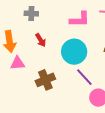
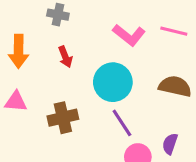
pink L-shape: (80, 19) -> (129, 35), turned 30
pink triangle: (18, 63) -> (16, 102), moved

